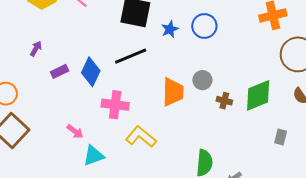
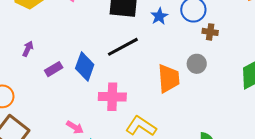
brown cross: (224, 101) -> (210, 32), moved

